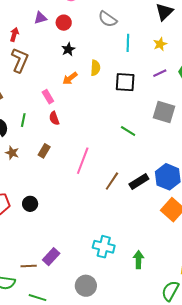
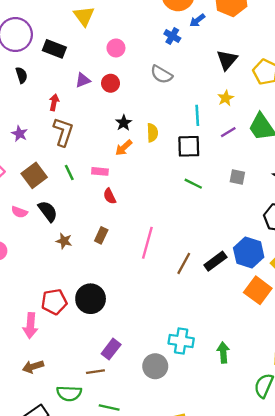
cyan line: (128, 43) -> (197, 115), moved
black star: (68, 49) -> (124, 123), moved
pink rectangle: (48, 97) -> (100, 171), turned -48
gray square: (164, 112) -> (237, 177), size x0.6
green line: (23, 120) -> (69, 172), moved, turned -32
green line: (128, 131) -> (193, 184), moved
black circle: (30, 204) -> (91, 299), size x1.6
purple rectangle: (51, 257) -> (111, 349), moved
gray circle: (86, 286) -> (155, 366), moved

